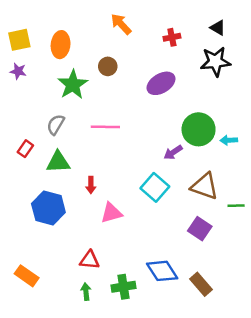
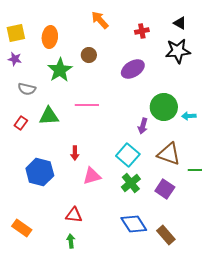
gray semicircle: (56, 124) -> (27, 89), moved, turned -108
purple arrow: (173, 152) -> (143, 126), turned -42
green triangle: (58, 162) -> (49, 116), moved
green cross: (123, 287) -> (131, 183), moved, turned -30

